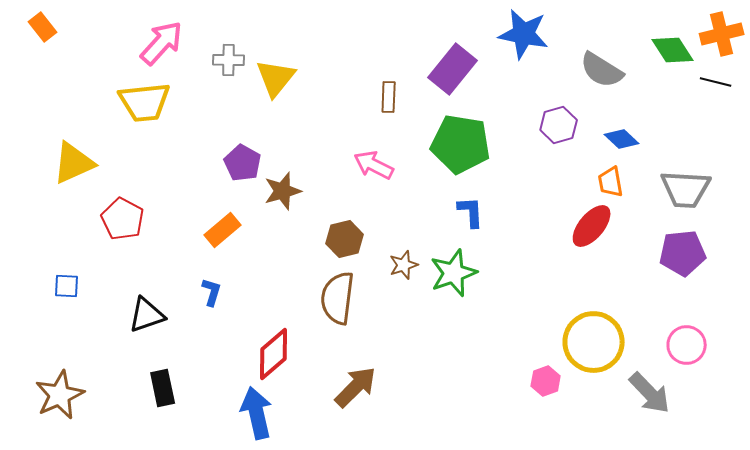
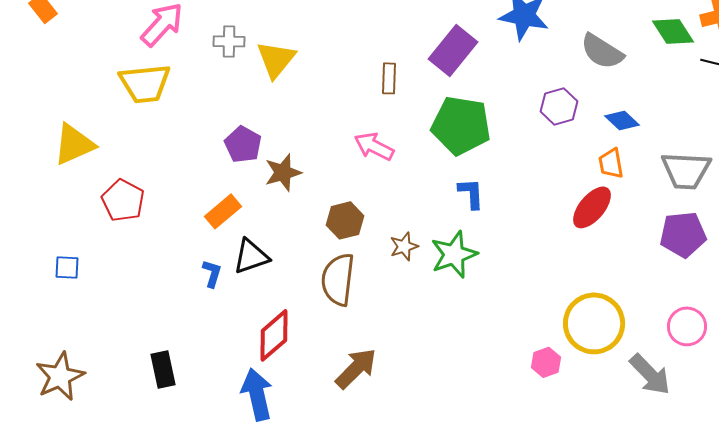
black triangle: (147, 315) -> (251, 256), moved

